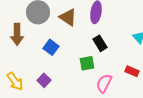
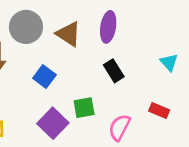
green square: (87, 63) -> (84, 108), moved
purple square: (44, 80) -> (53, 123), moved, size x1.5

